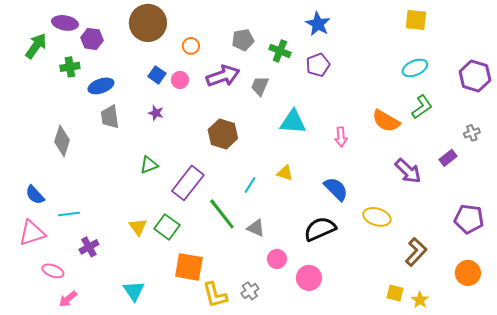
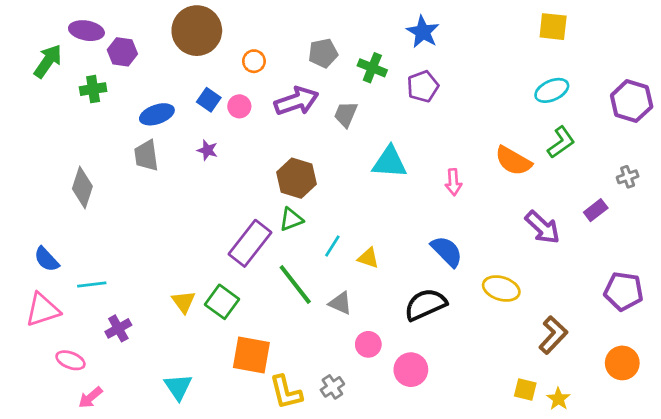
blue ellipse: (101, 86) -> (157, 114), moved
green triangle: (149, 165) -> (291, 219), moved
yellow triangle: (285, 173) -> (368, 258), moved

